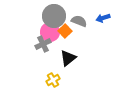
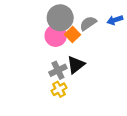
gray semicircle: (79, 21) -> (88, 23), turned -56
gray cross: (43, 44) -> (58, 70), moved

